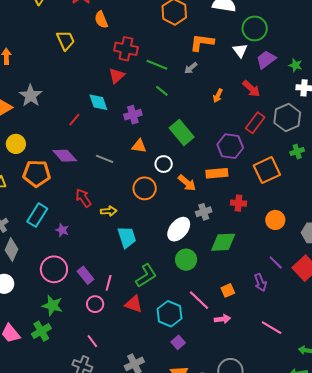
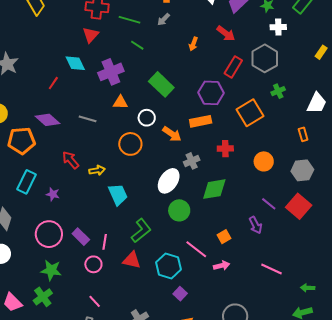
purple cross: (133, 115) -> (111, 72), size x1.4

